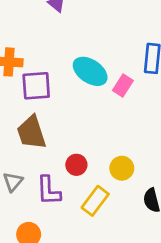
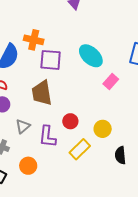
pink rectangle: (123, 86) -> (111, 82), moved

